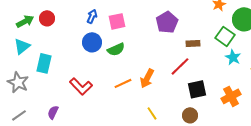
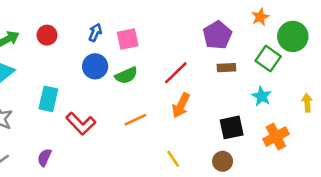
red circle: (47, 18) -> (47, 35), moved
purple pentagon: (167, 22) -> (217, 35), moved
cyan star: (233, 57) -> (262, 96), moved
cyan rectangle: (44, 63) -> (48, 99), moved
red line: (180, 66) -> (176, 73), moved
orange arrow: (147, 78) -> (181, 105), moved

